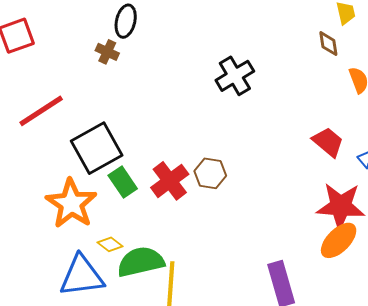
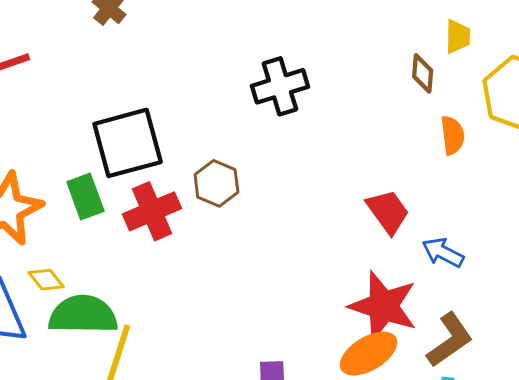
black square: (97, 148) -> (128, 143), moved
brown hexagon: (210, 173) -> (216, 183), moved

